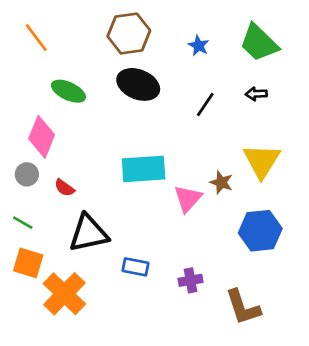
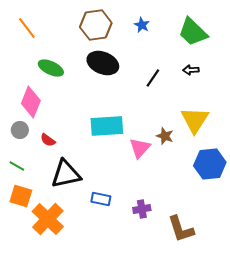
blue star: (199, 46) -> (142, 25), moved
blue hexagon: (260, 231) -> (210, 164), moved

